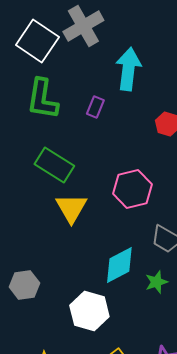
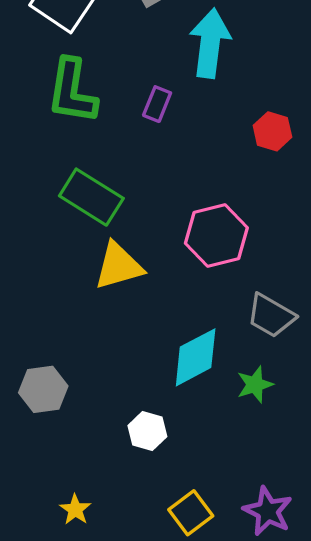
yellow triangle: (71, 208) -> (119, 266), turned 44
white hexagon: (89, 311) -> (147, 431), size x0.6

